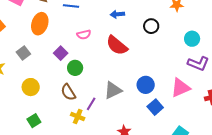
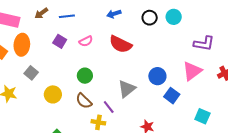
orange ellipse: (40, 24) -> (22, 45), moved
cyan circle: (192, 39) -> (174, 17), moved
purple square: (61, 53) -> (60, 41), moved
yellow circle: (31, 87) -> (53, 94), moved
purple line: (91, 104) -> (109, 107), turned -56

